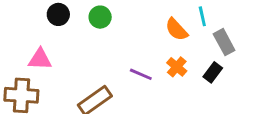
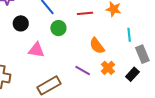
black circle: (58, 14) -> (21, 23), moved
orange semicircle: (176, 29) -> (97, 46), moved
pink triangle: (40, 59) -> (36, 50), moved

